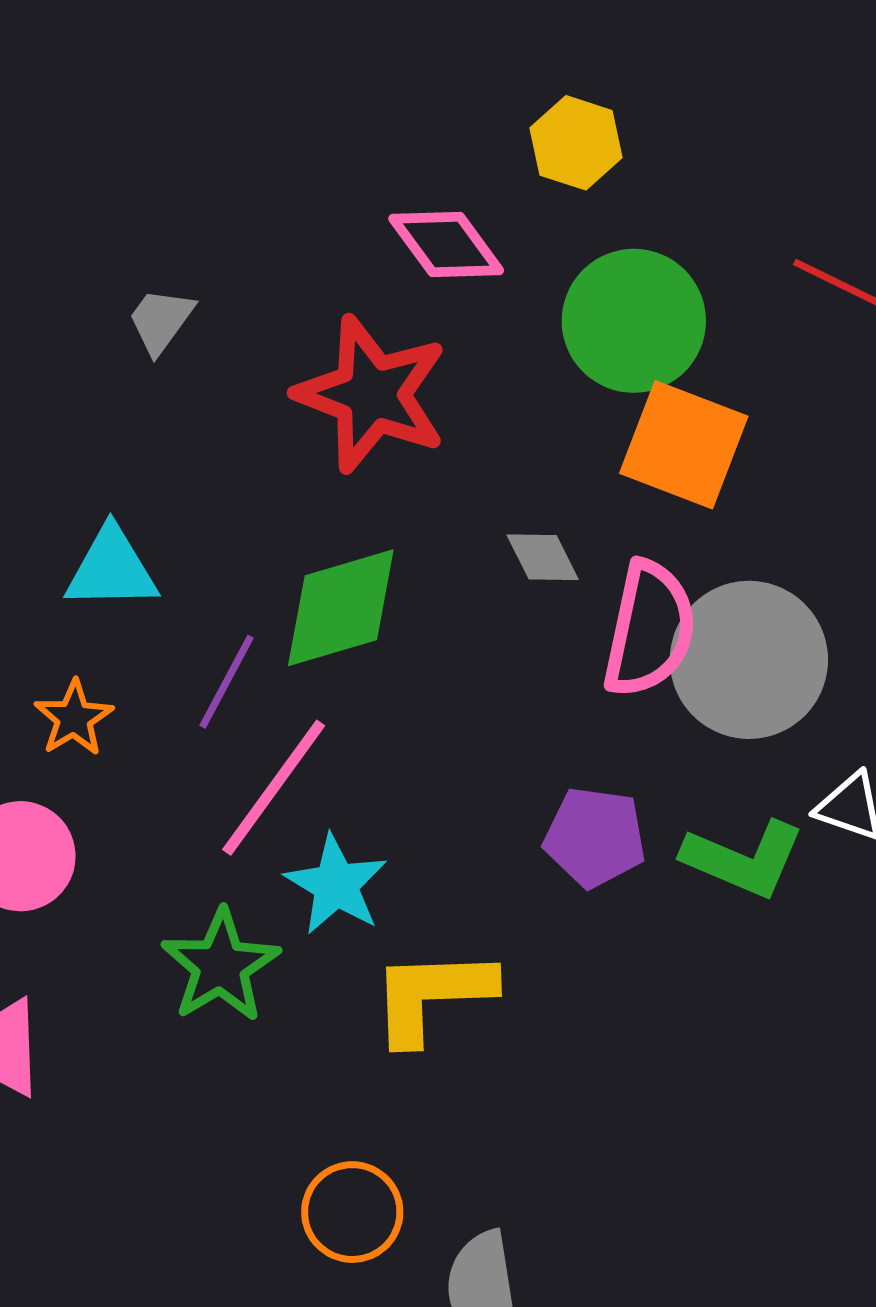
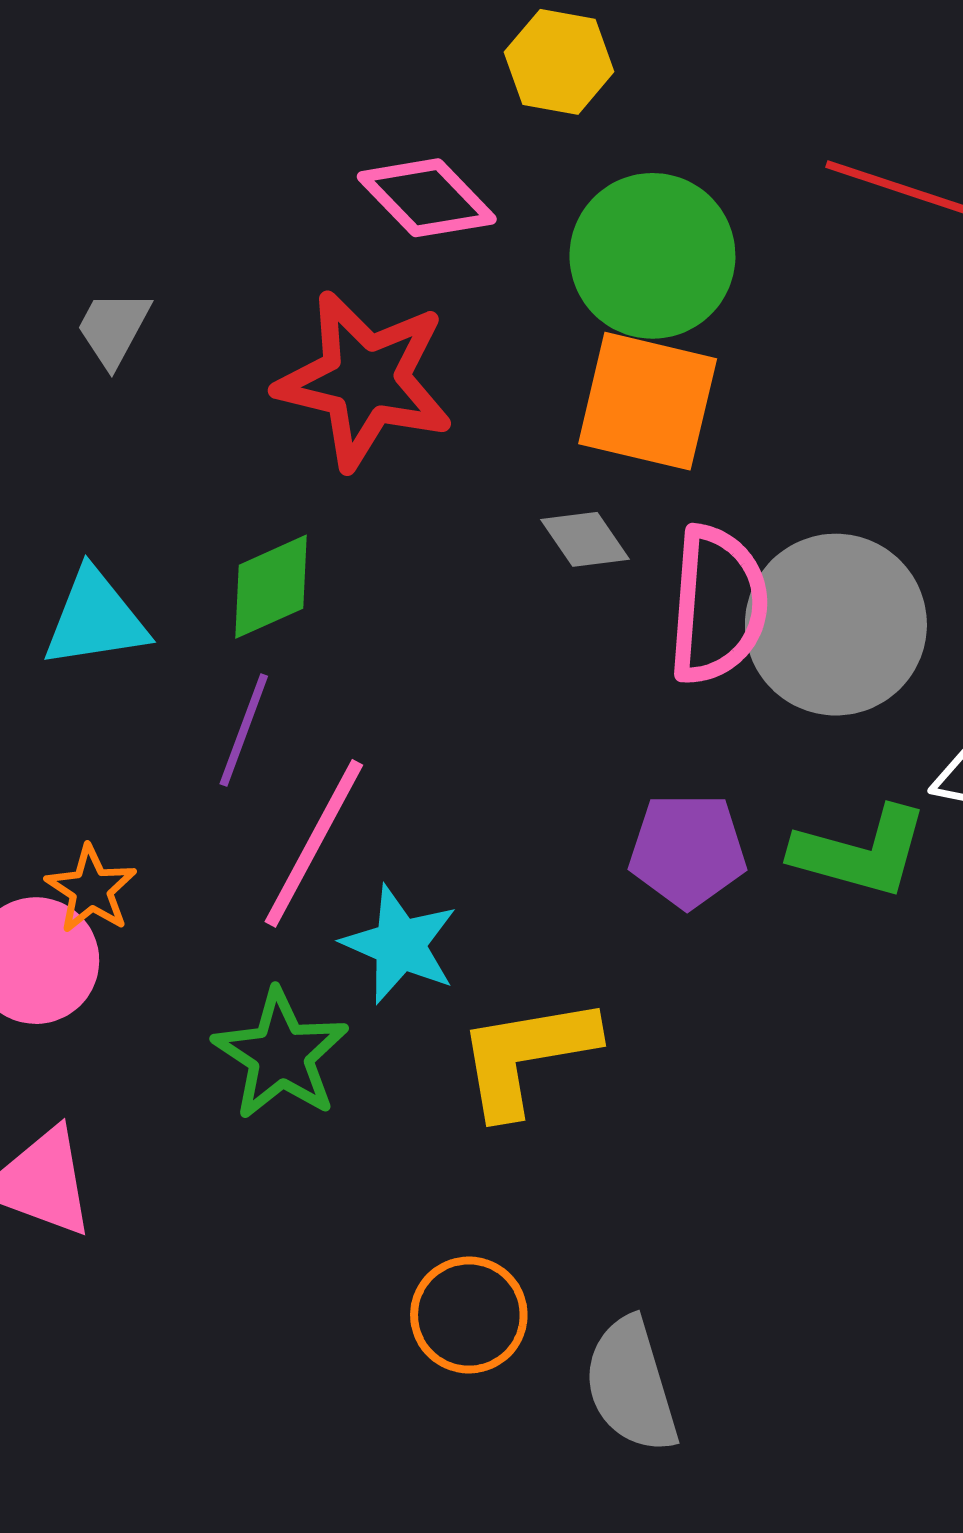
orange square: (684, 445) -> (648, 401), moved
green diamond: (341, 608) -> (271, 587), moved, size x0.7
orange star: (74, 718) -> (91, 889), moved

